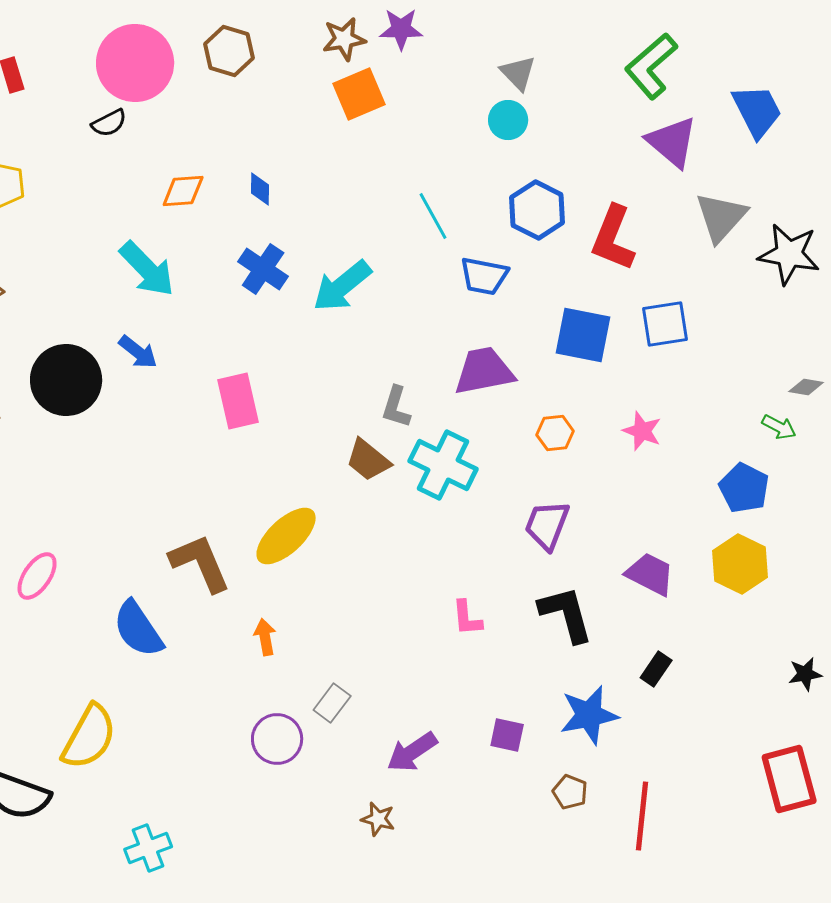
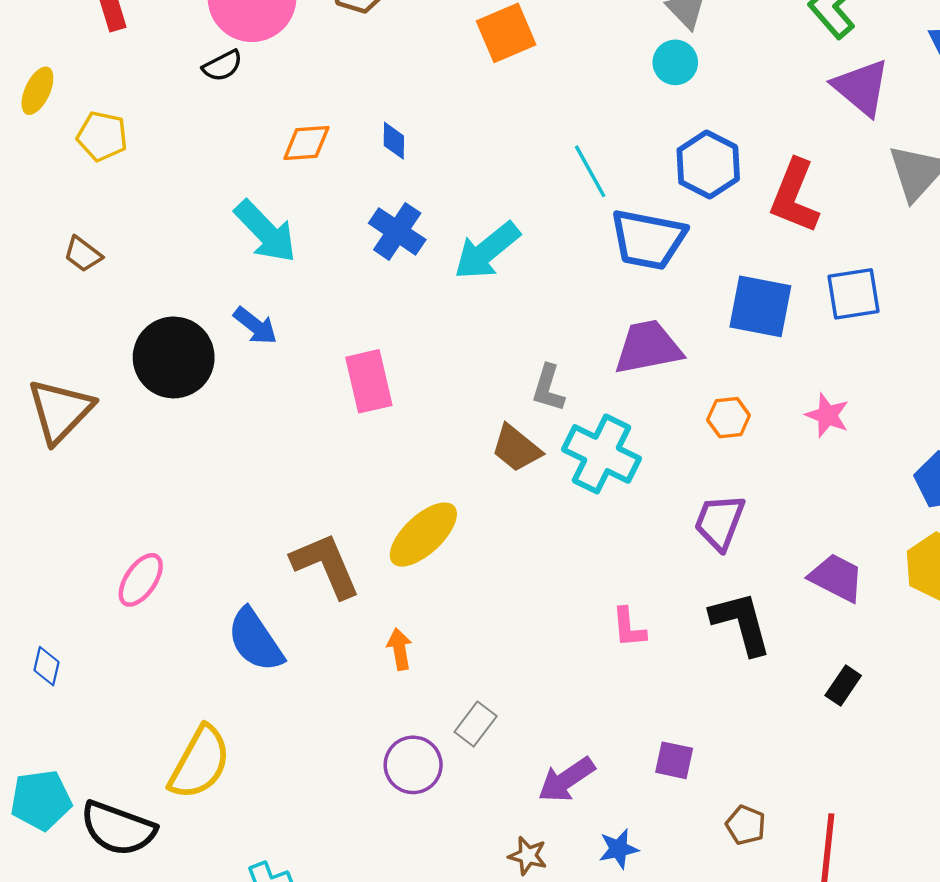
blue trapezoid: (484, 276) -> (648, 239), size x1.4
blue star: (589, 715) -> (619, 849), moved, size x0.6

